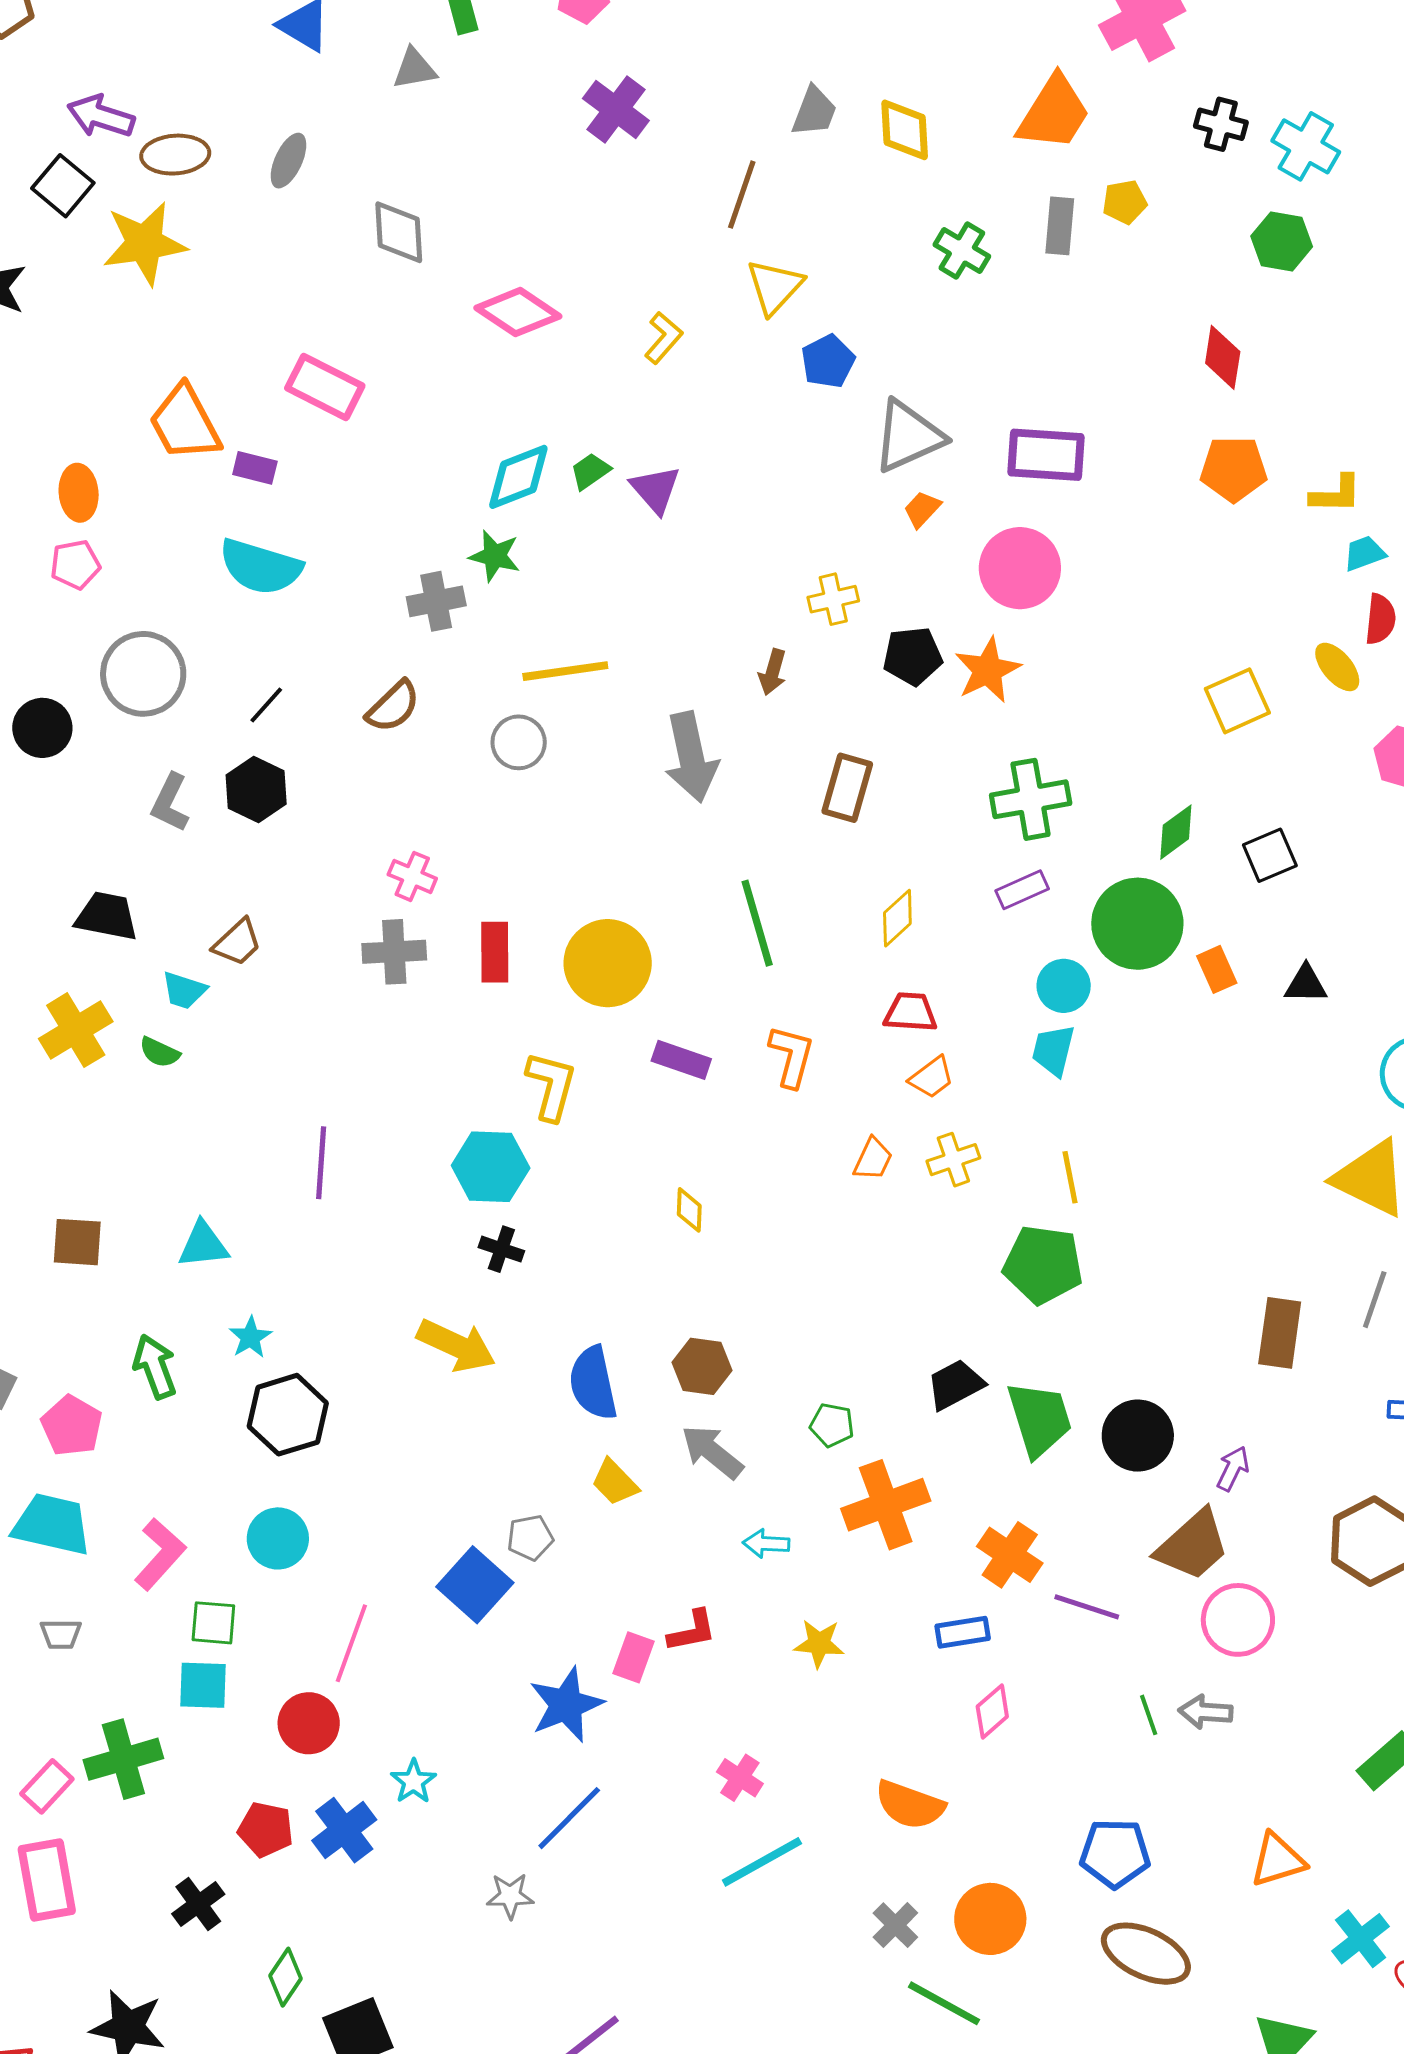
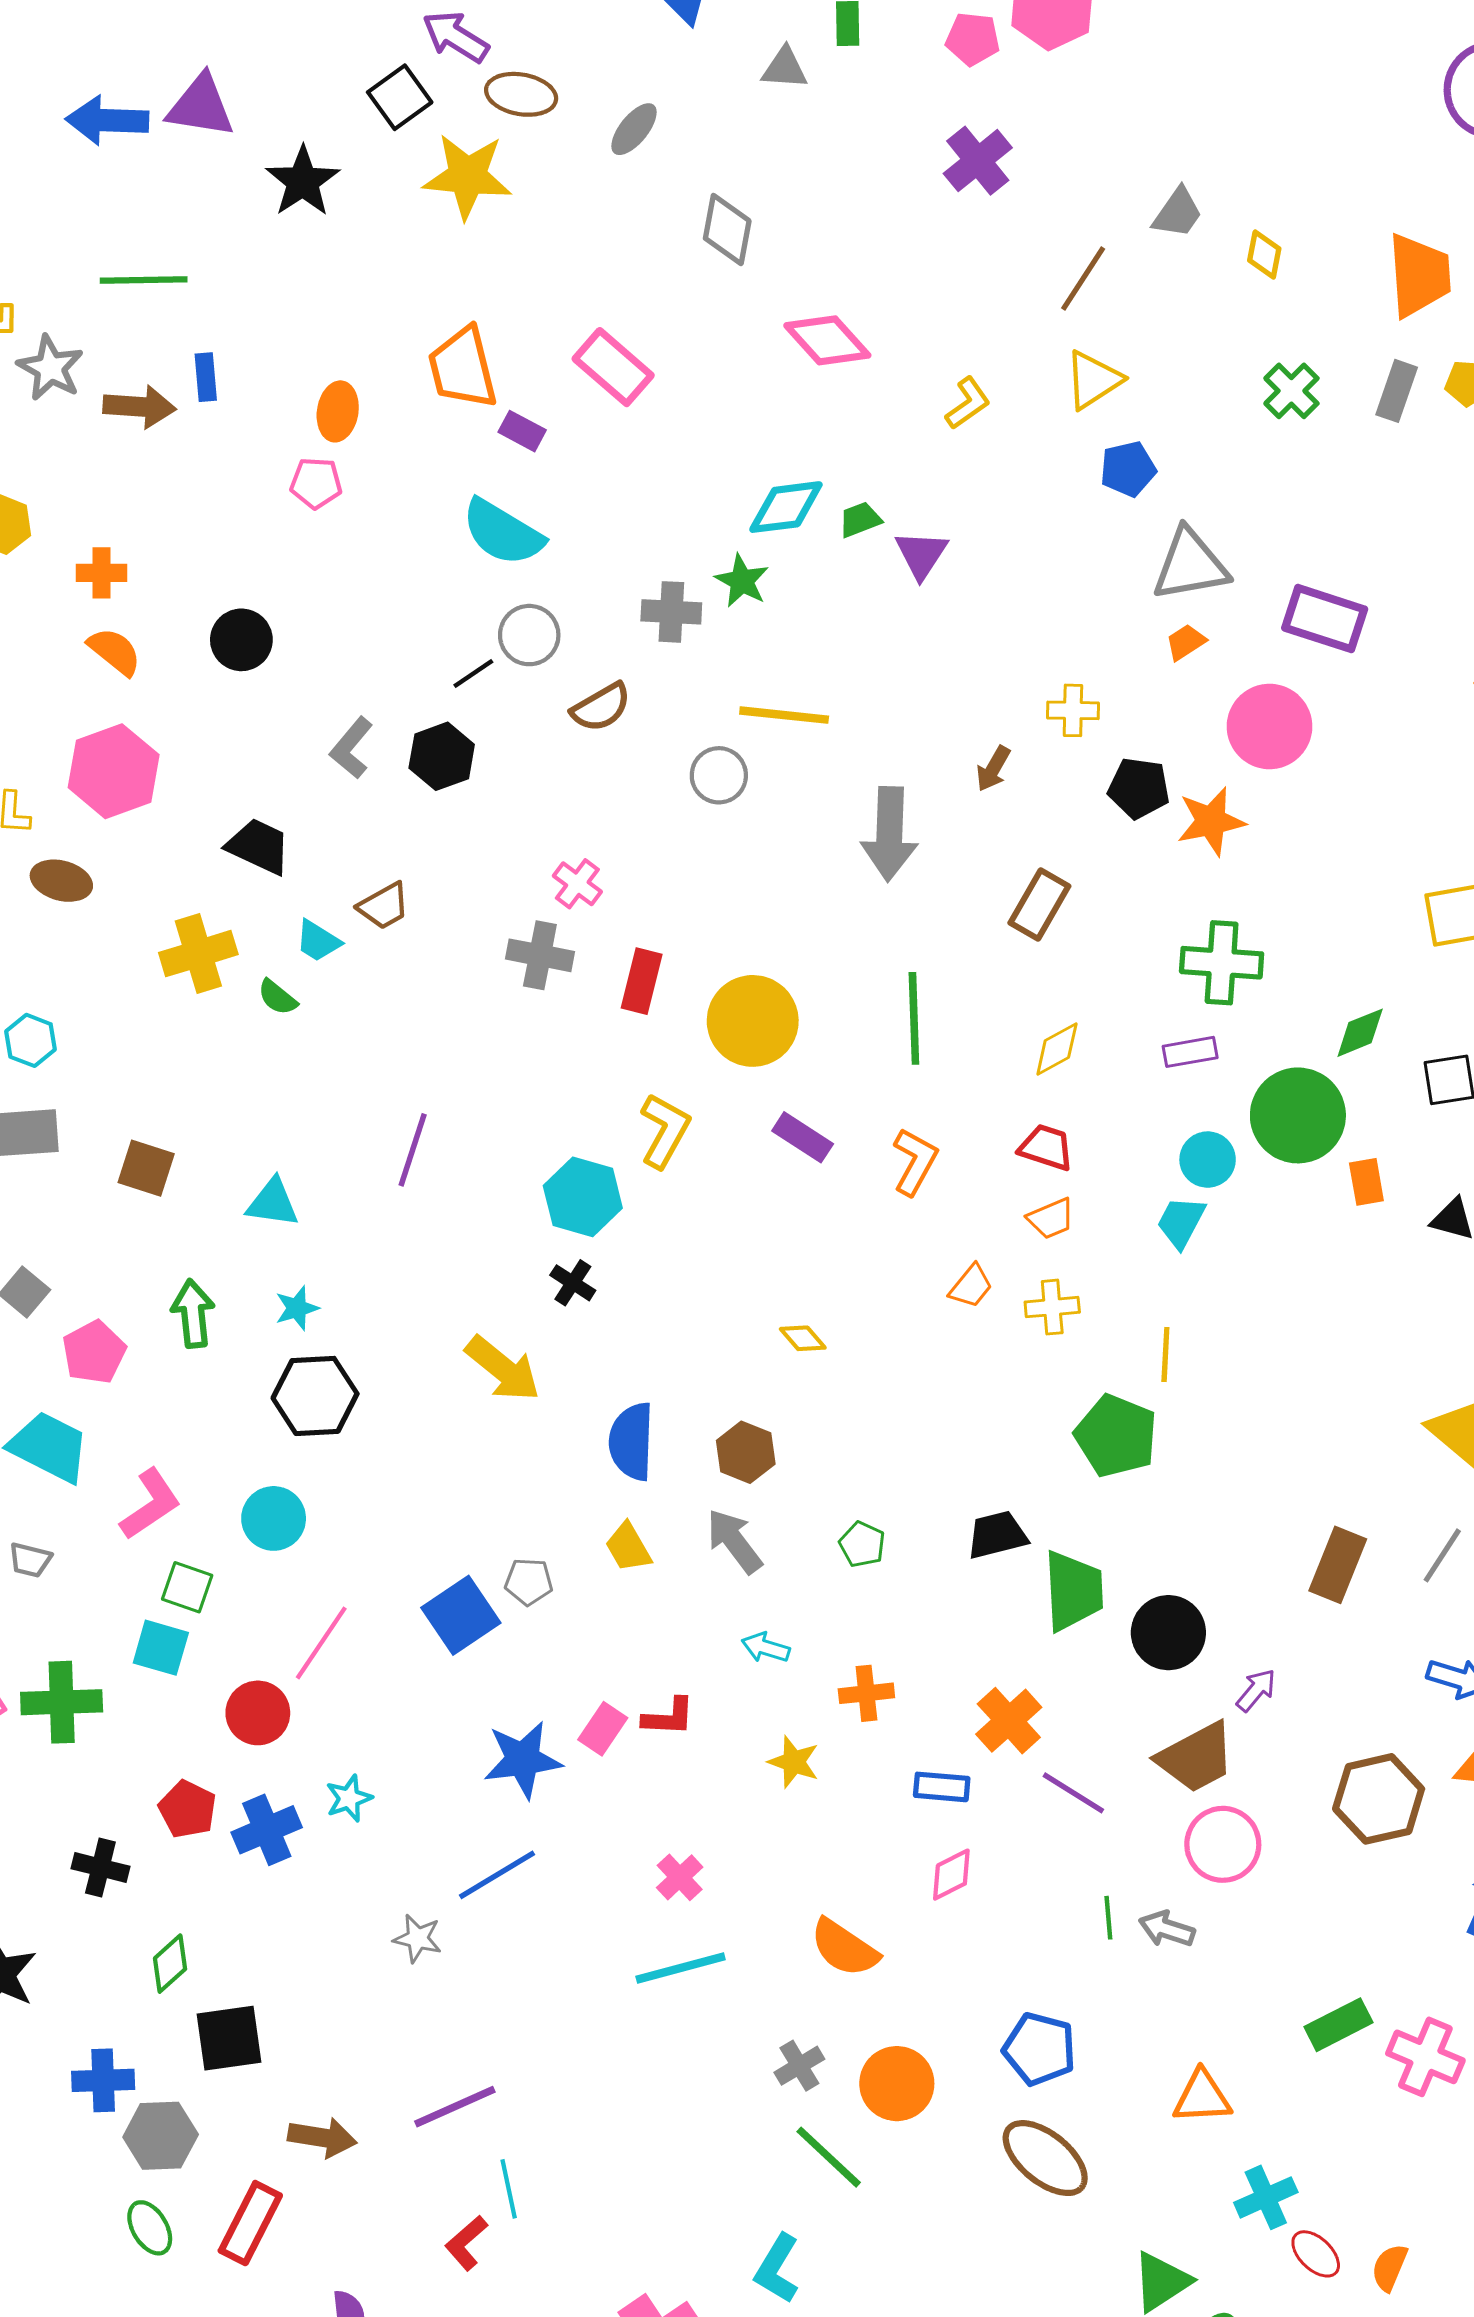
orange trapezoid: (1054, 113) -> (1419, 275), turned -50
yellow diamond: (905, 130) -> (1264, 255), size x0.7
gray circle: (143, 674) -> (529, 635), moved, size x0.7
yellow diamond: (689, 1210) -> (803, 1338), moved, turned -57
orange cross: (886, 1505) -> (866, 1693), moved, size x0.6
black cross: (198, 1904) -> (100, 1868), turned 36

